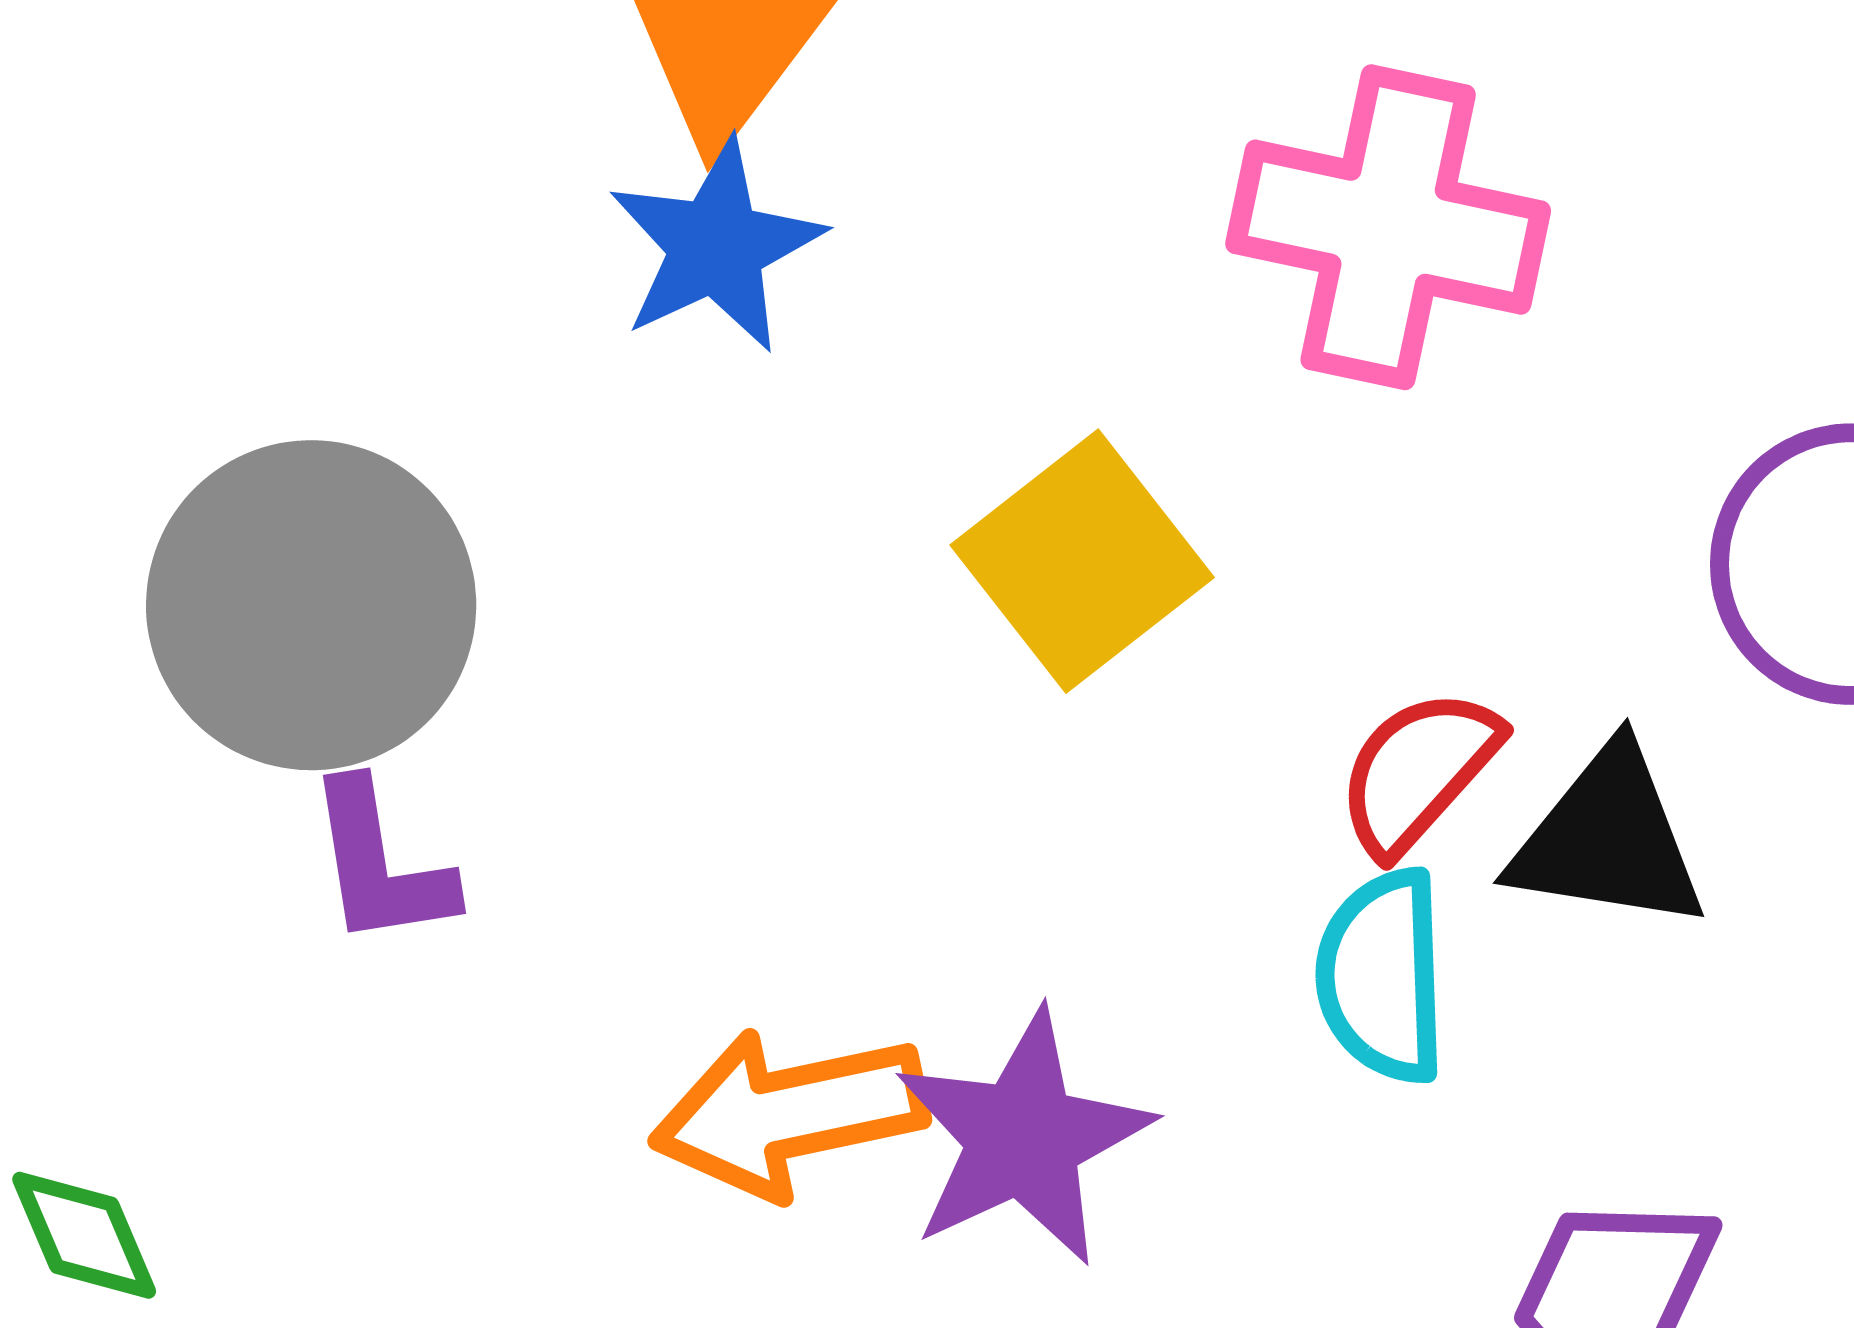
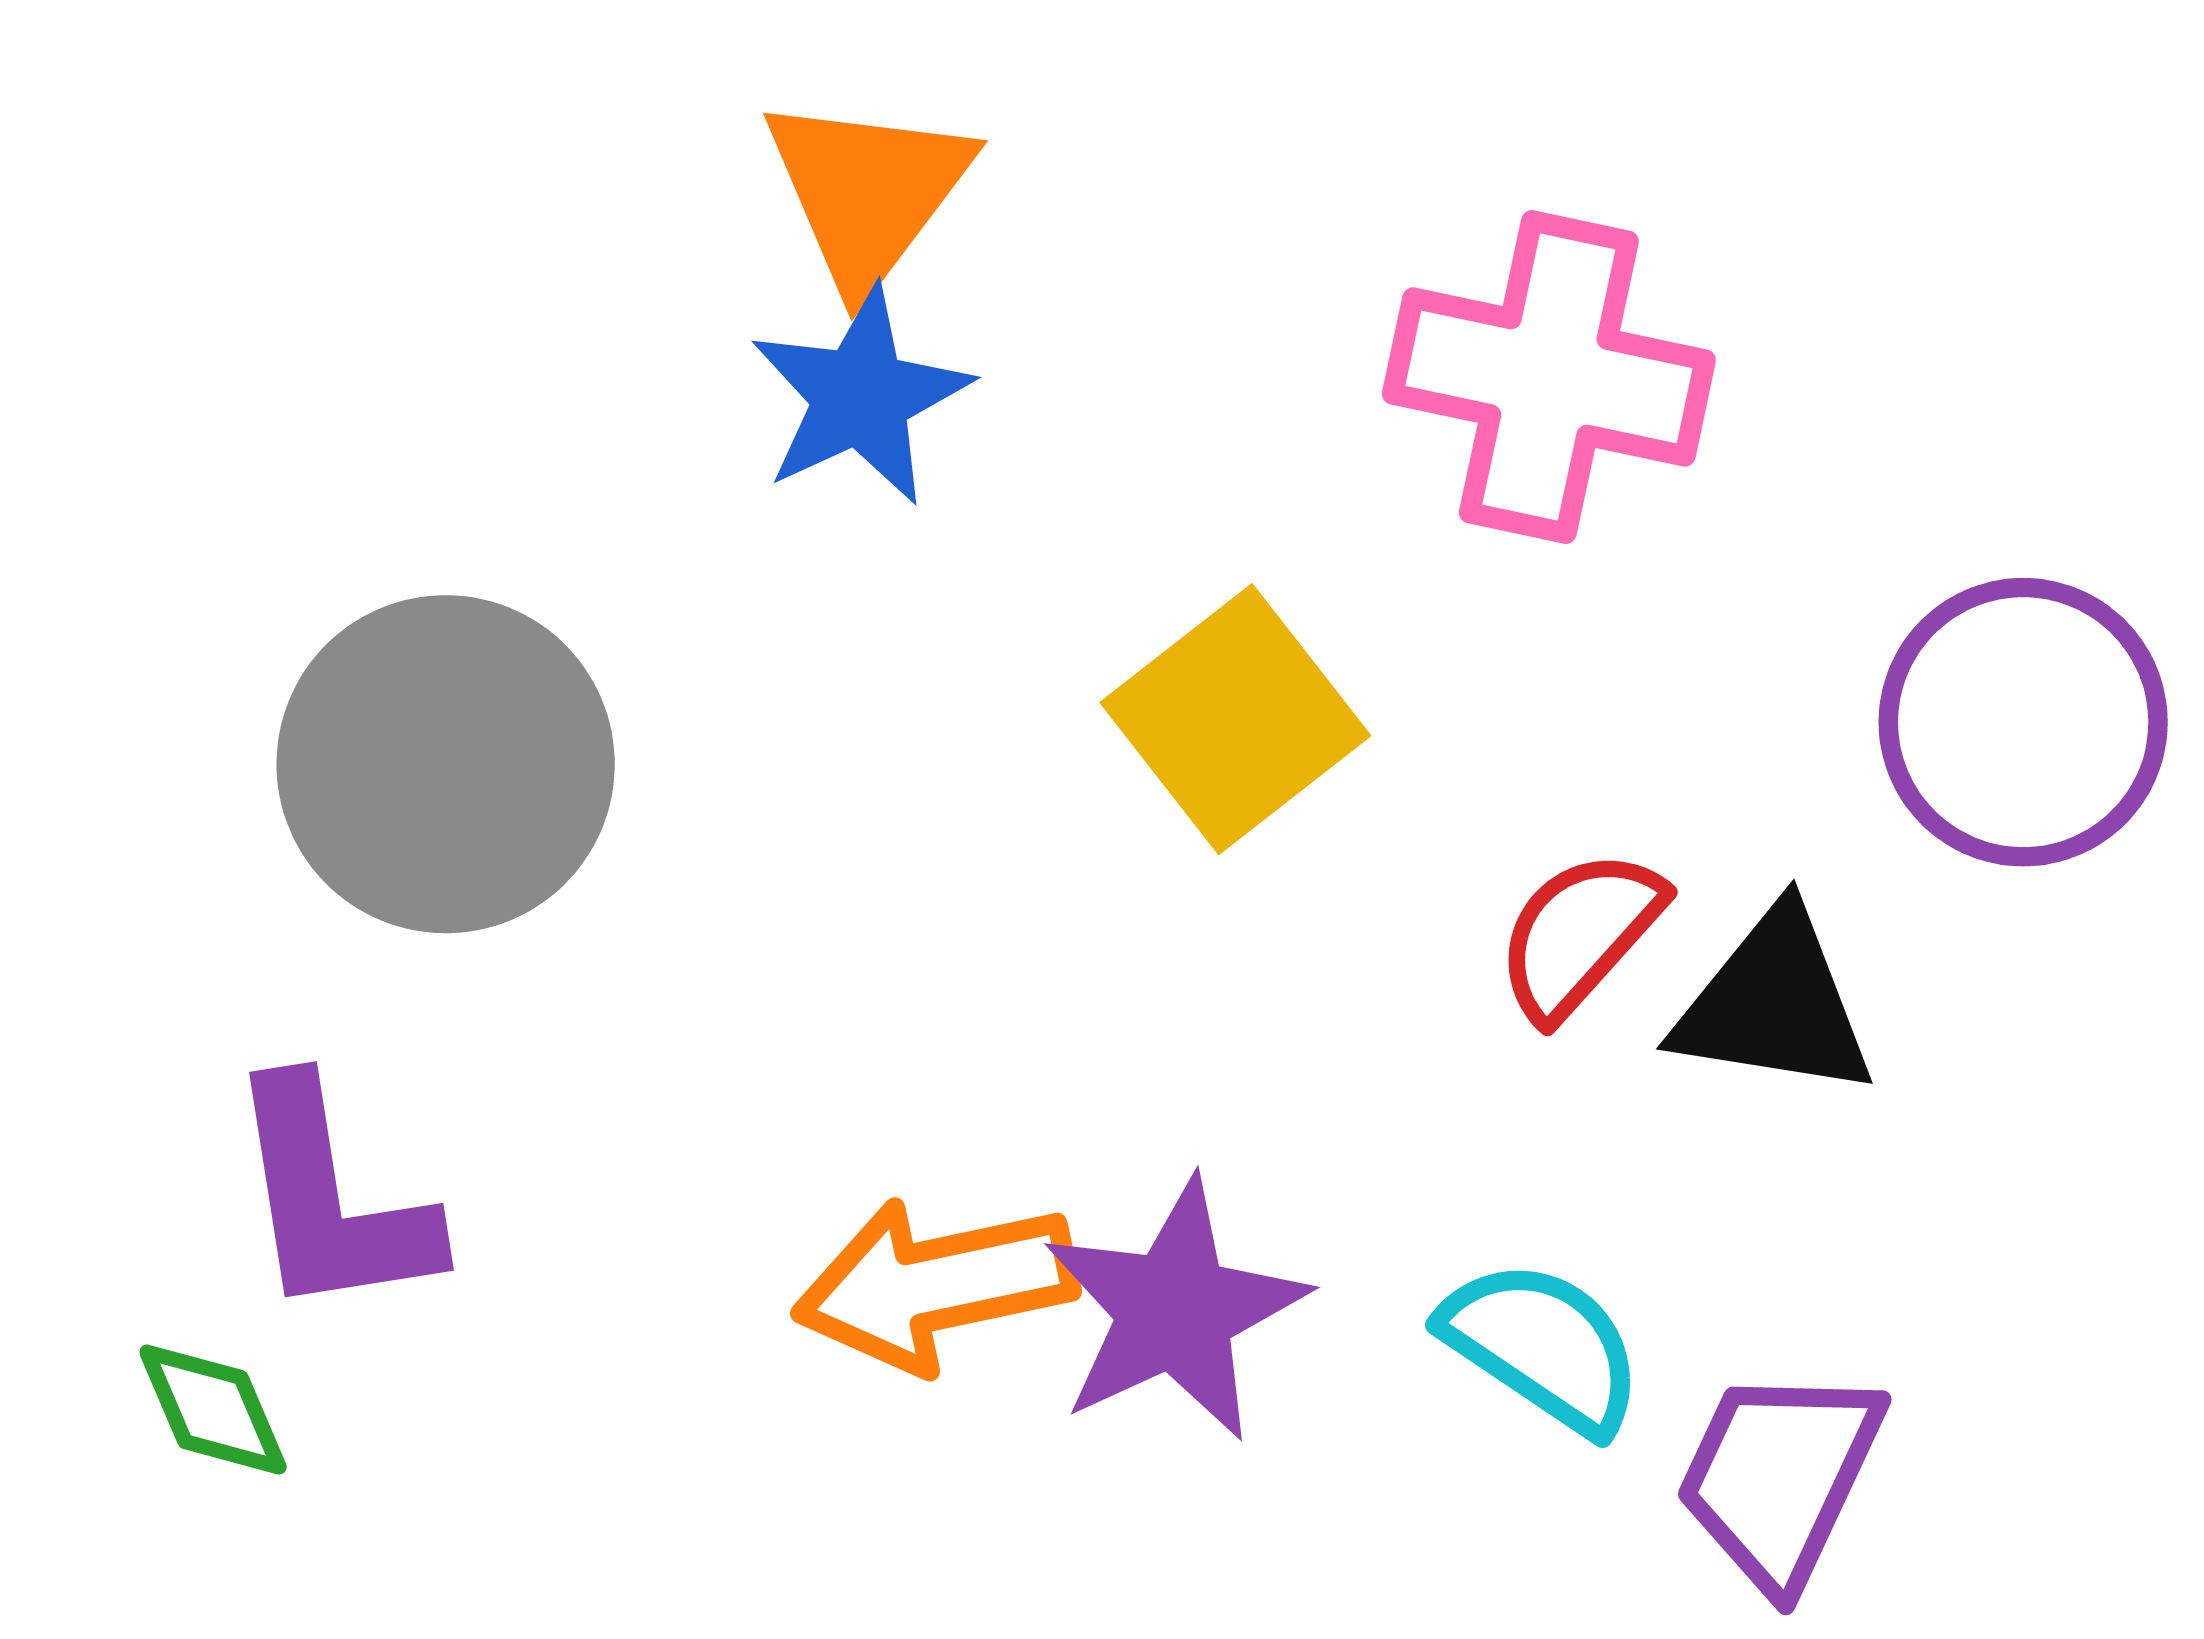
purple L-shape: (380, 864) -> (331, 1200), moved, size x1.4
cyan semicircle: (1382, 976) -> (1543, 1346), moved, turned 126

